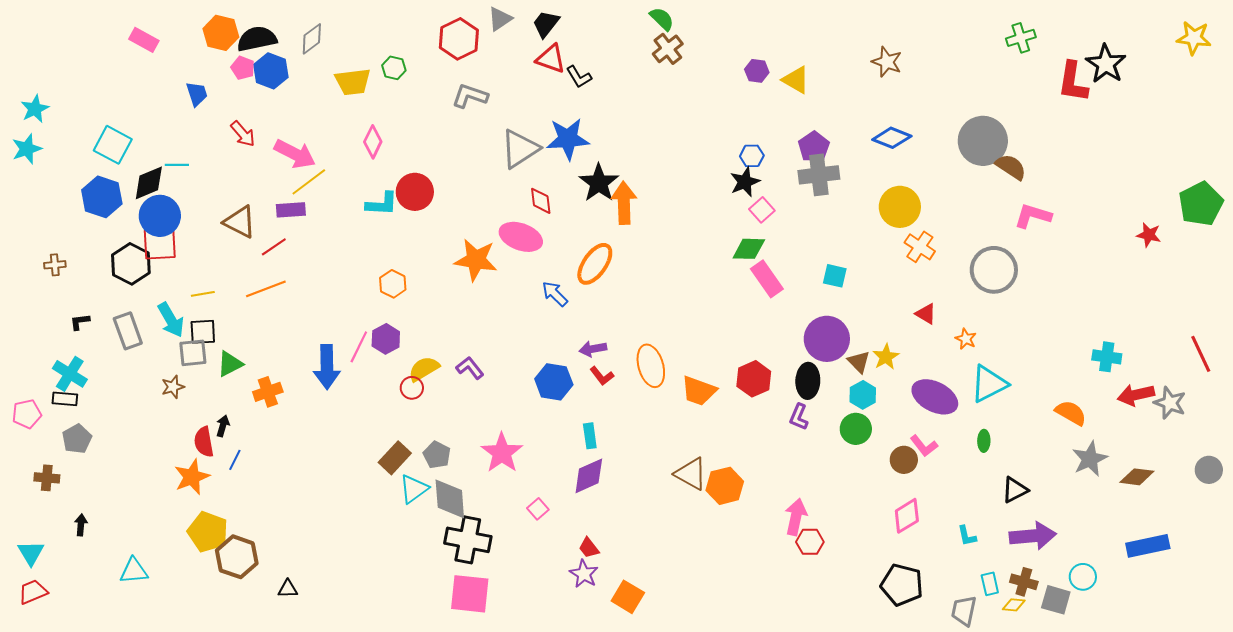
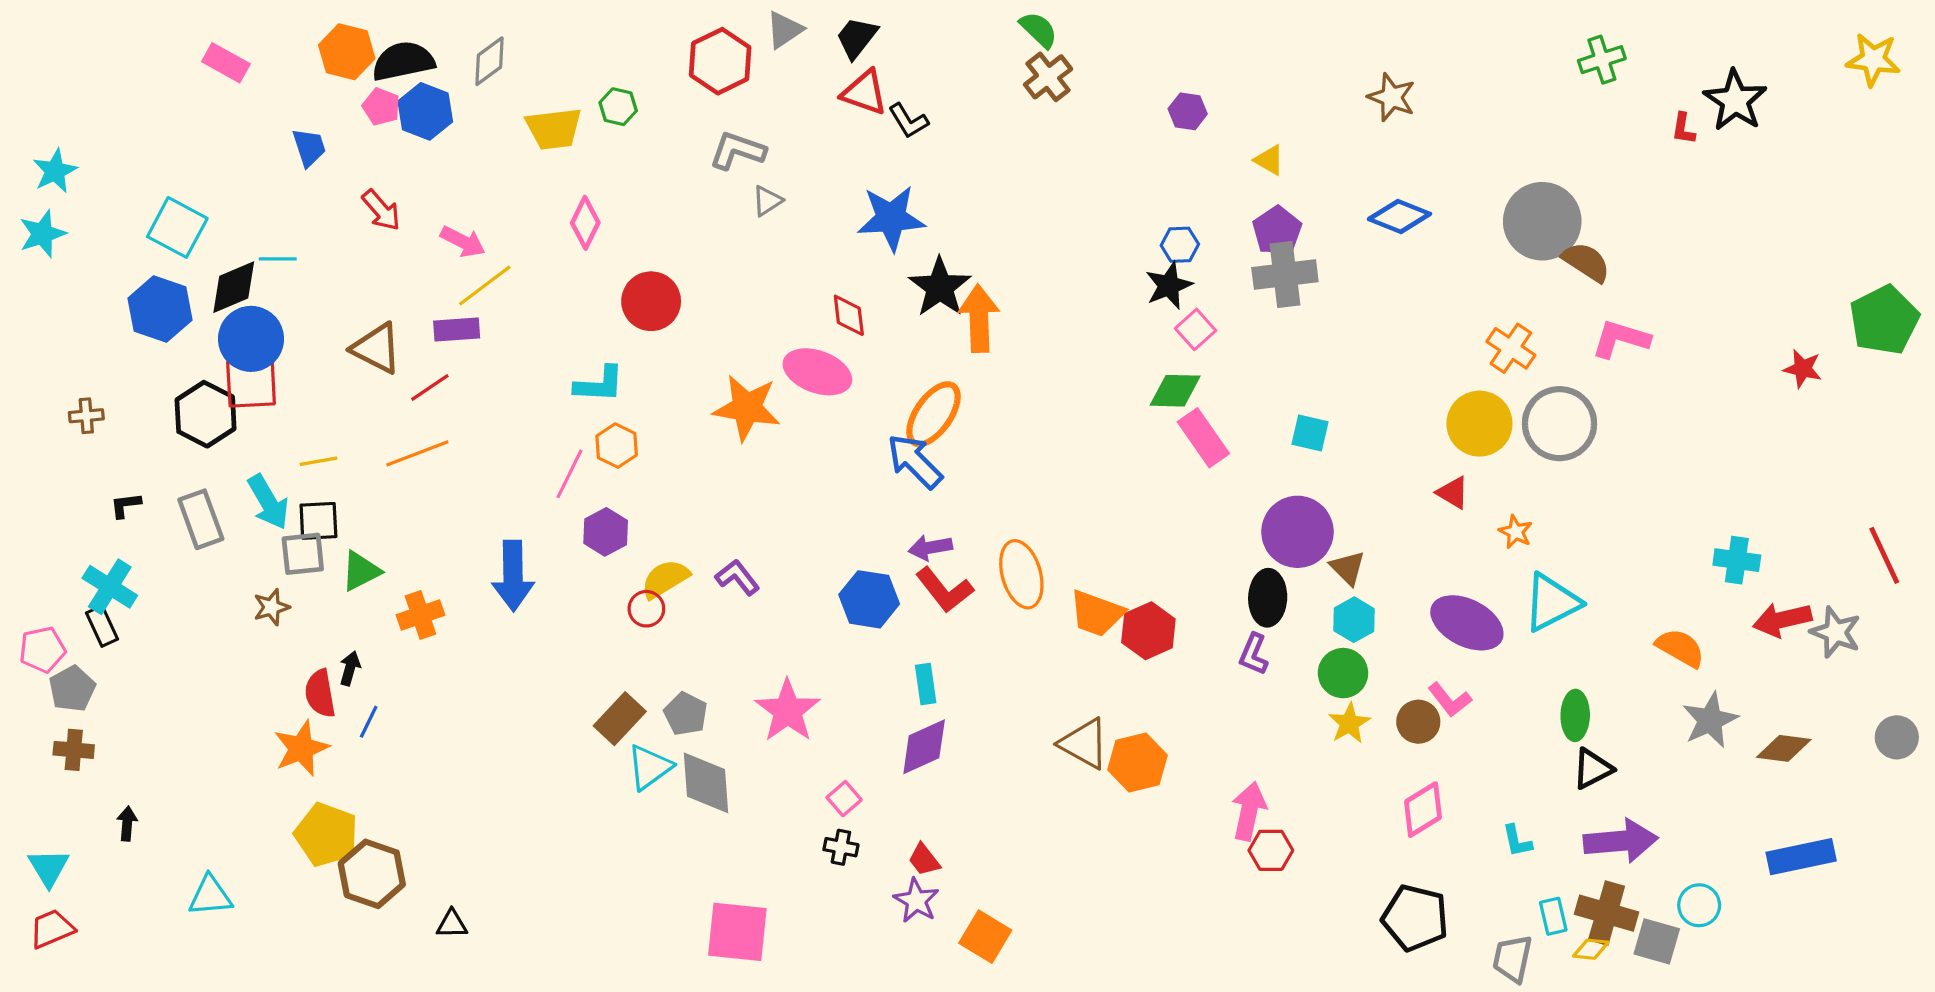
yellow triangle: (796, 80) -> (1269, 160), moved, size x0.7
red L-shape: (1073, 82) -> (1683, 129), size x0.5
gray triangle: (520, 149) -> (767, 201), moved, size x0.5
pink arrow: (295, 154) -> (463, 242), size x0.7
cyan L-shape: (382, 204) -> (599, 384), moved
yellow circle: (900, 207) -> (1479, 424), moved
orange cross: (920, 247) -> (1511, 348), moved
blue arrow: (555, 294) -> (915, 461), moved, size x1.4
pink line: (359, 347) -> (570, 474), moved
yellow star: (886, 357) -> (1349, 723), moved
red L-shape: (602, 376) -> (944, 590), size x1.5
red hexagon: (754, 379) -> (1148, 631), moved
black rectangle: (65, 399) -> (102, 626), turned 60
gray pentagon: (77, 439) -> (72, 689), moved
green ellipse: (984, 441) -> (1575, 715), moved, size x1.4
black cross: (468, 540) -> (841, 847), moved, size x0.5
brown cross: (1024, 582) -> (1607, 913), size x1.4

